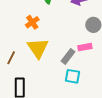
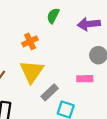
gray rectangle: (68, 56) -> (50, 92), moved

